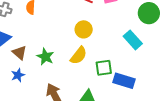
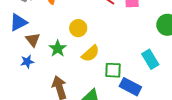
yellow circle: (84, 29) -> (78, 28), moved
cyan rectangle: (133, 40) -> (150, 59), moved

